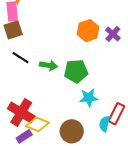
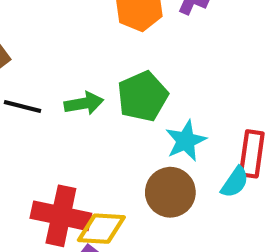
cyan semicircle: (104, 124) -> (235, 182), turned -140
brown circle: (72, 131) -> (170, 192), moved

